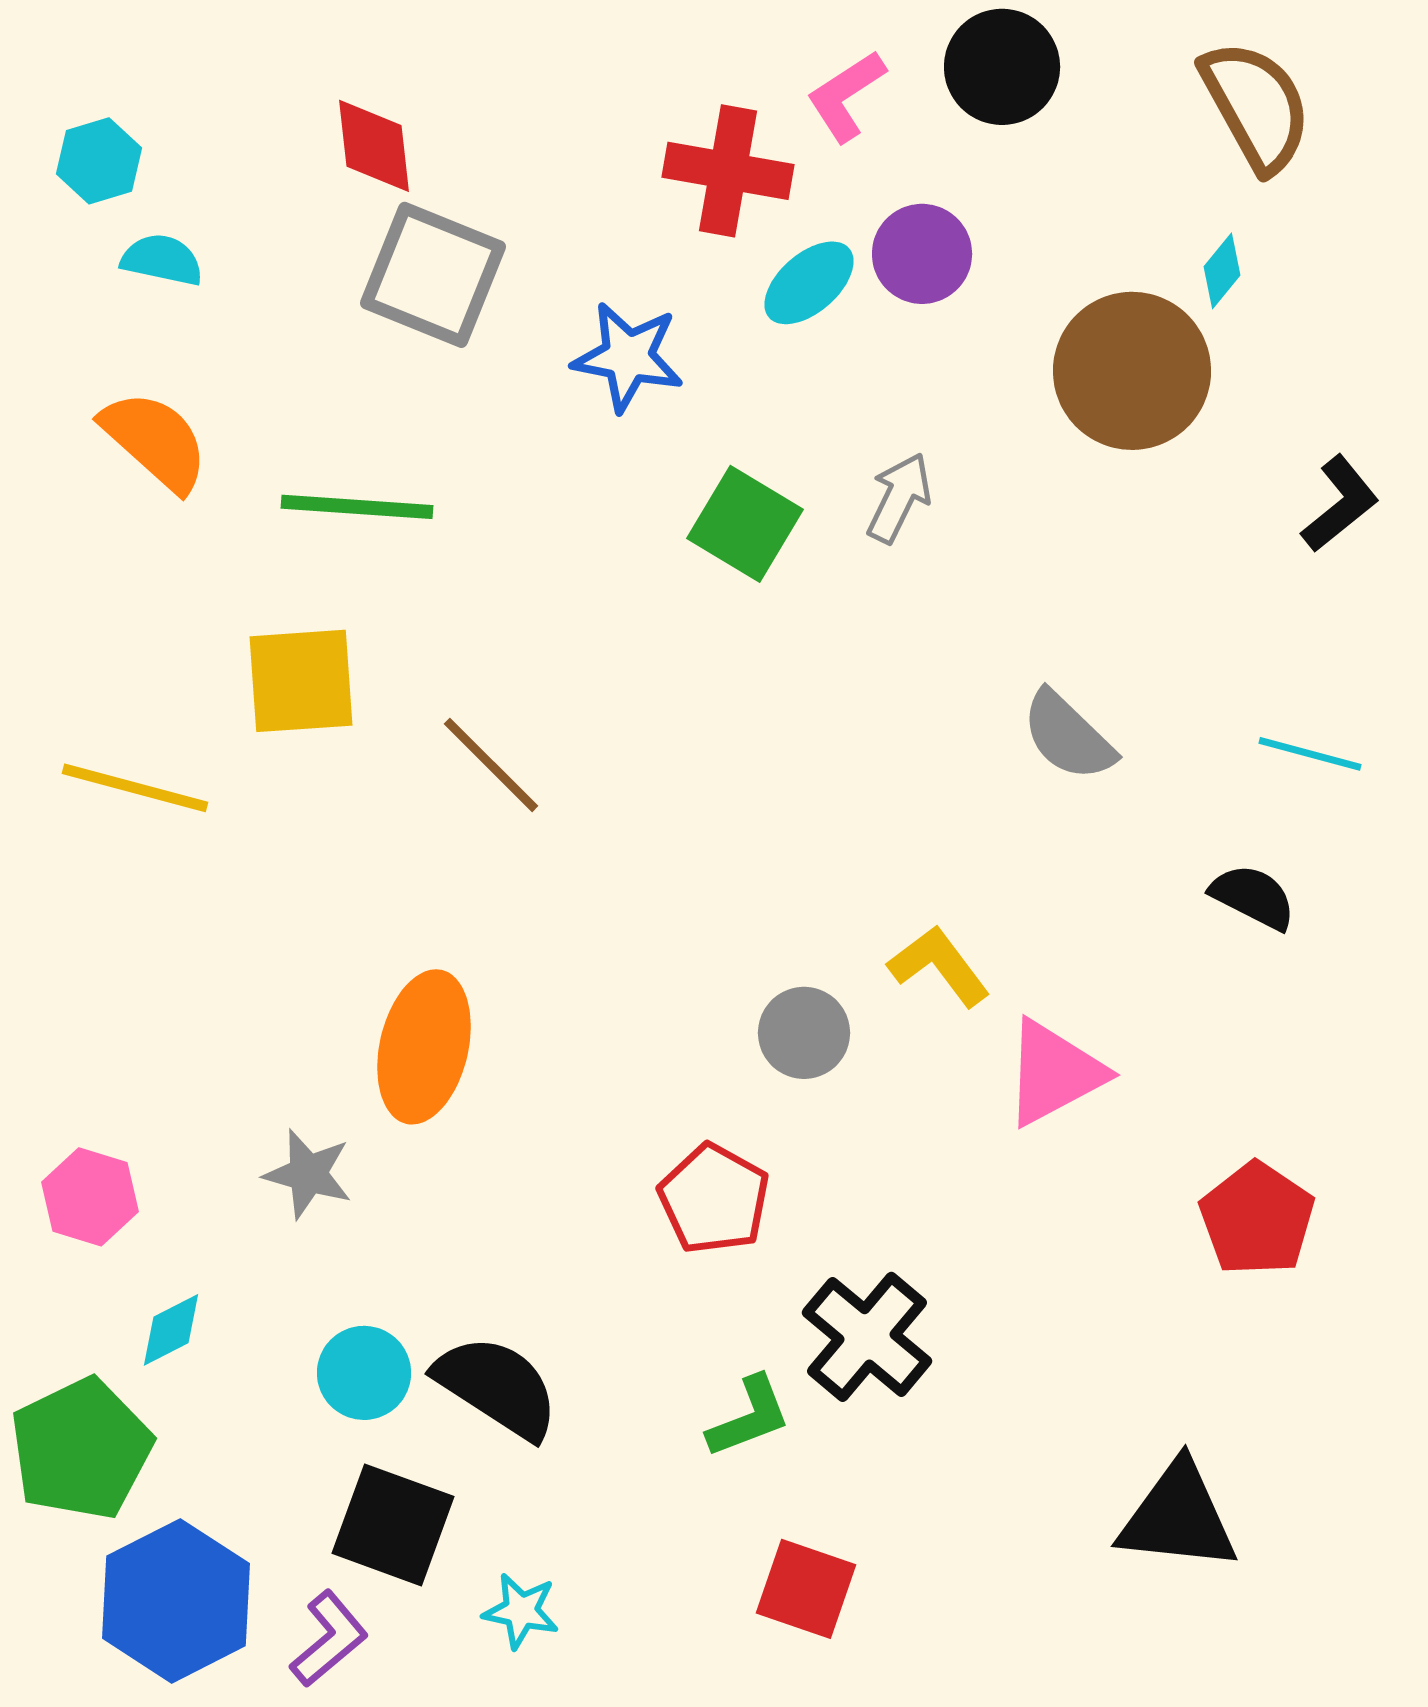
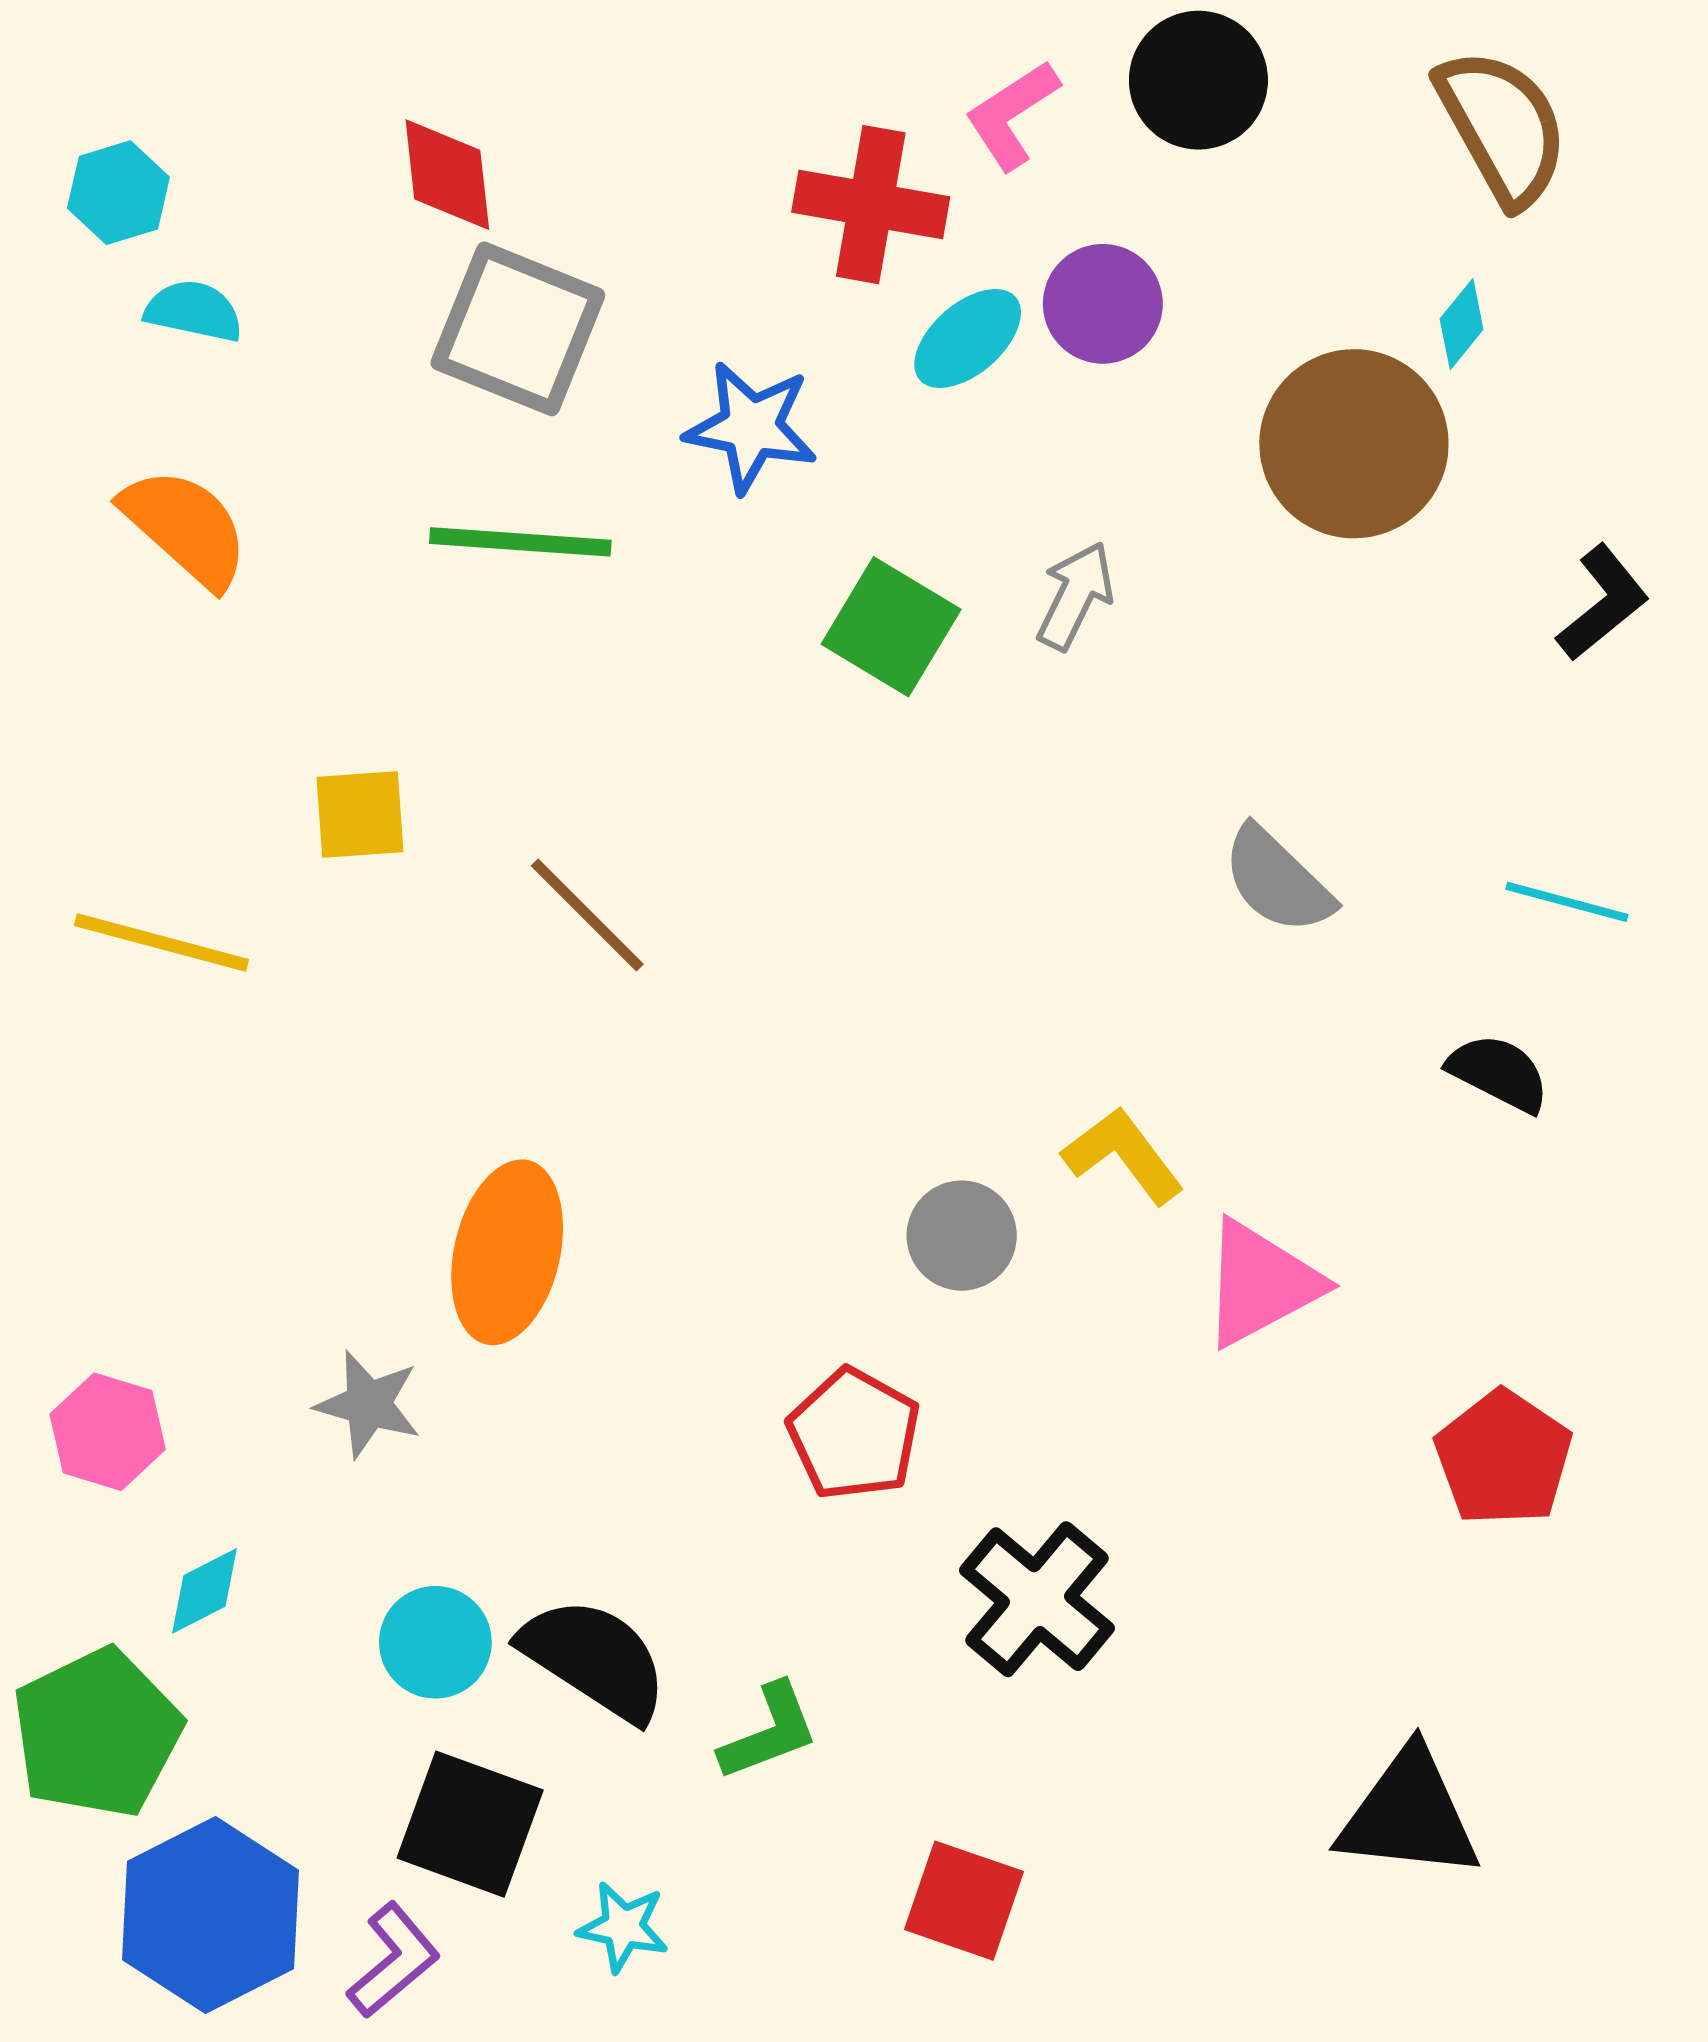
green line: (357, 507) -> (520, 542), moved
yellow square: (301, 681) -> (360, 815), size x0.7
green L-shape: (749, 1417) -> (769, 1732), moved

